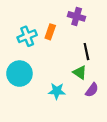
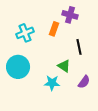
orange rectangle: (50, 32) -> (54, 29), moved
green triangle: (80, 72) -> (64, 66), moved

